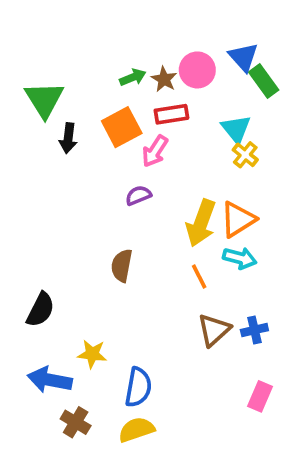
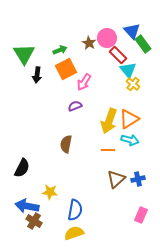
green arrow: (133, 77) -> (60, 50), moved
red rectangle: (171, 114) -> (118, 55), moved, turned 54
orange line: (199, 277) -> (108, 150), turned -64
brown cross: (76, 422) -> (34, 221), moved

